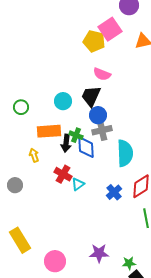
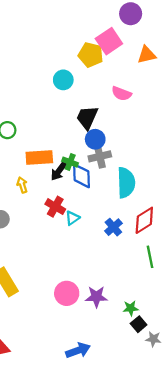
pink semicircle: (102, 74) -> (121, 94), moved
cyan circle: (63, 101) -> (63, 80), moved
black arrow: (66, 143) -> (59, 171), turned 30
pink circle: (55, 261) -> (67, 293), moved

